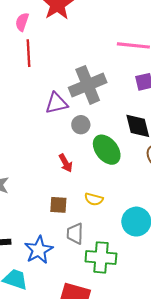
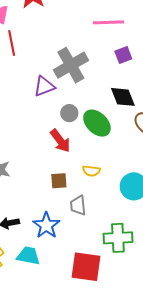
gray circle: (81, 125) -> (69, 113), moved
red arrow: (66, 163) -> (60, 141), size x1.4
green cross: (101, 257) -> (118, 238), moved

